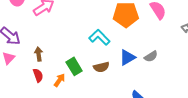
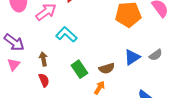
cyan L-shape: (99, 37) -> (66, 34), moved
orange arrow: (59, 80) -> (99, 88), moved

